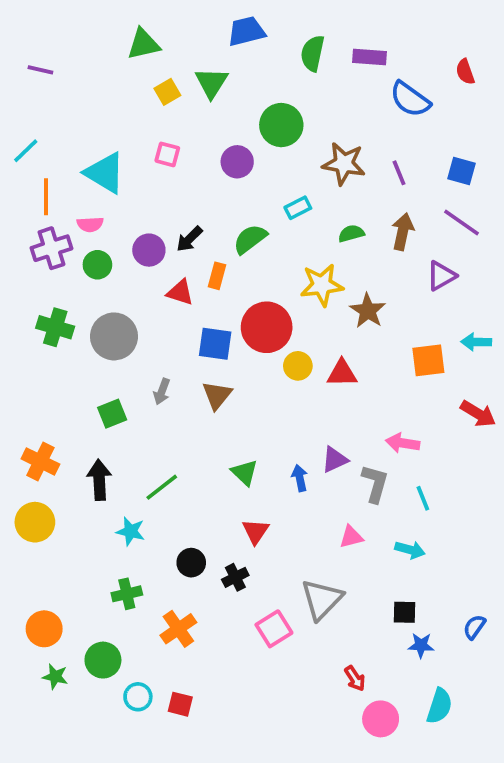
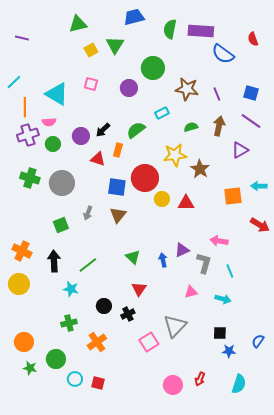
purple rectangle: (370, 57) -> (201, 31), size x1.4
red arrow: (355, 678) -> (200, 379), moved, turned 56
pink circle: (381, 719) -> (173, 385), moved

